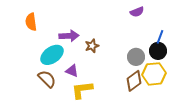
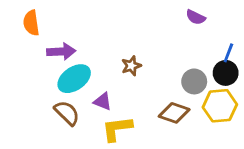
purple semicircle: (137, 12) -> (196, 17), turned 48
orange semicircle: (31, 22) -> (31, 23), moved
purple arrow: (69, 36) -> (61, 51), moved
brown diamond: (134, 81) -> (174, 113), moved, turned 55

